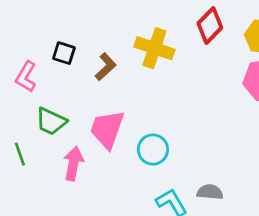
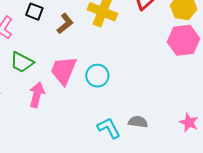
cyan circle: (153, 149) -> (97, 76), moved

